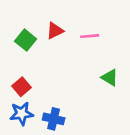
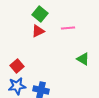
red triangle: (55, 31) -> (38, 31), moved
green square: (26, 40) -> (40, 14), moved

